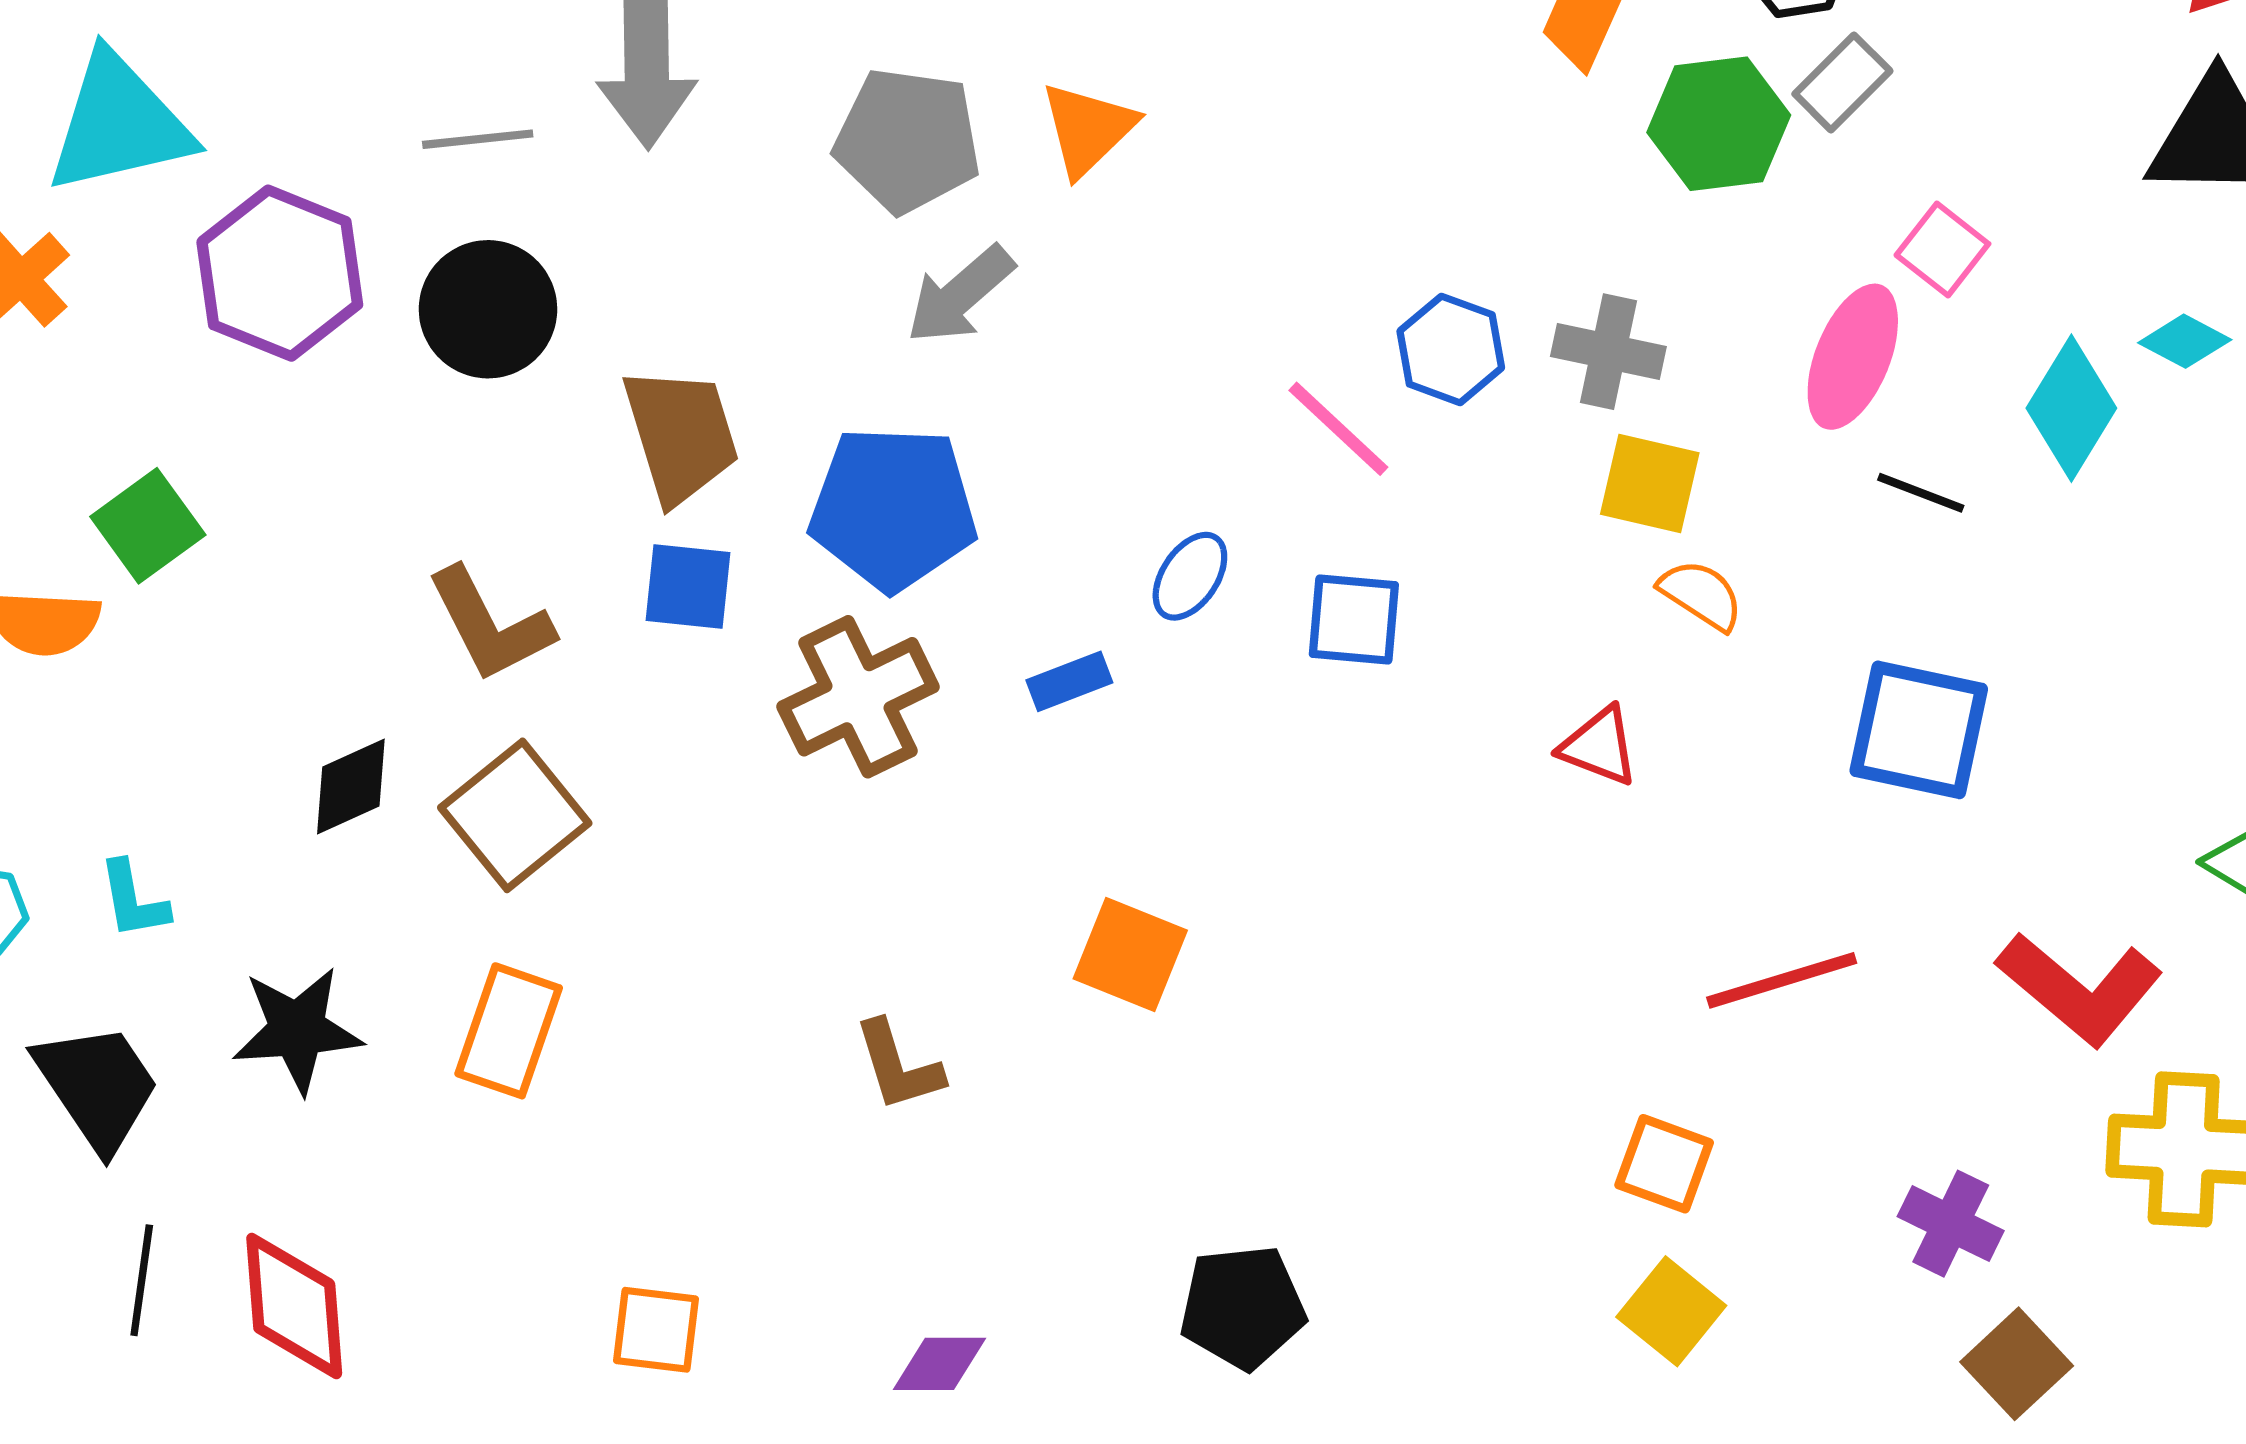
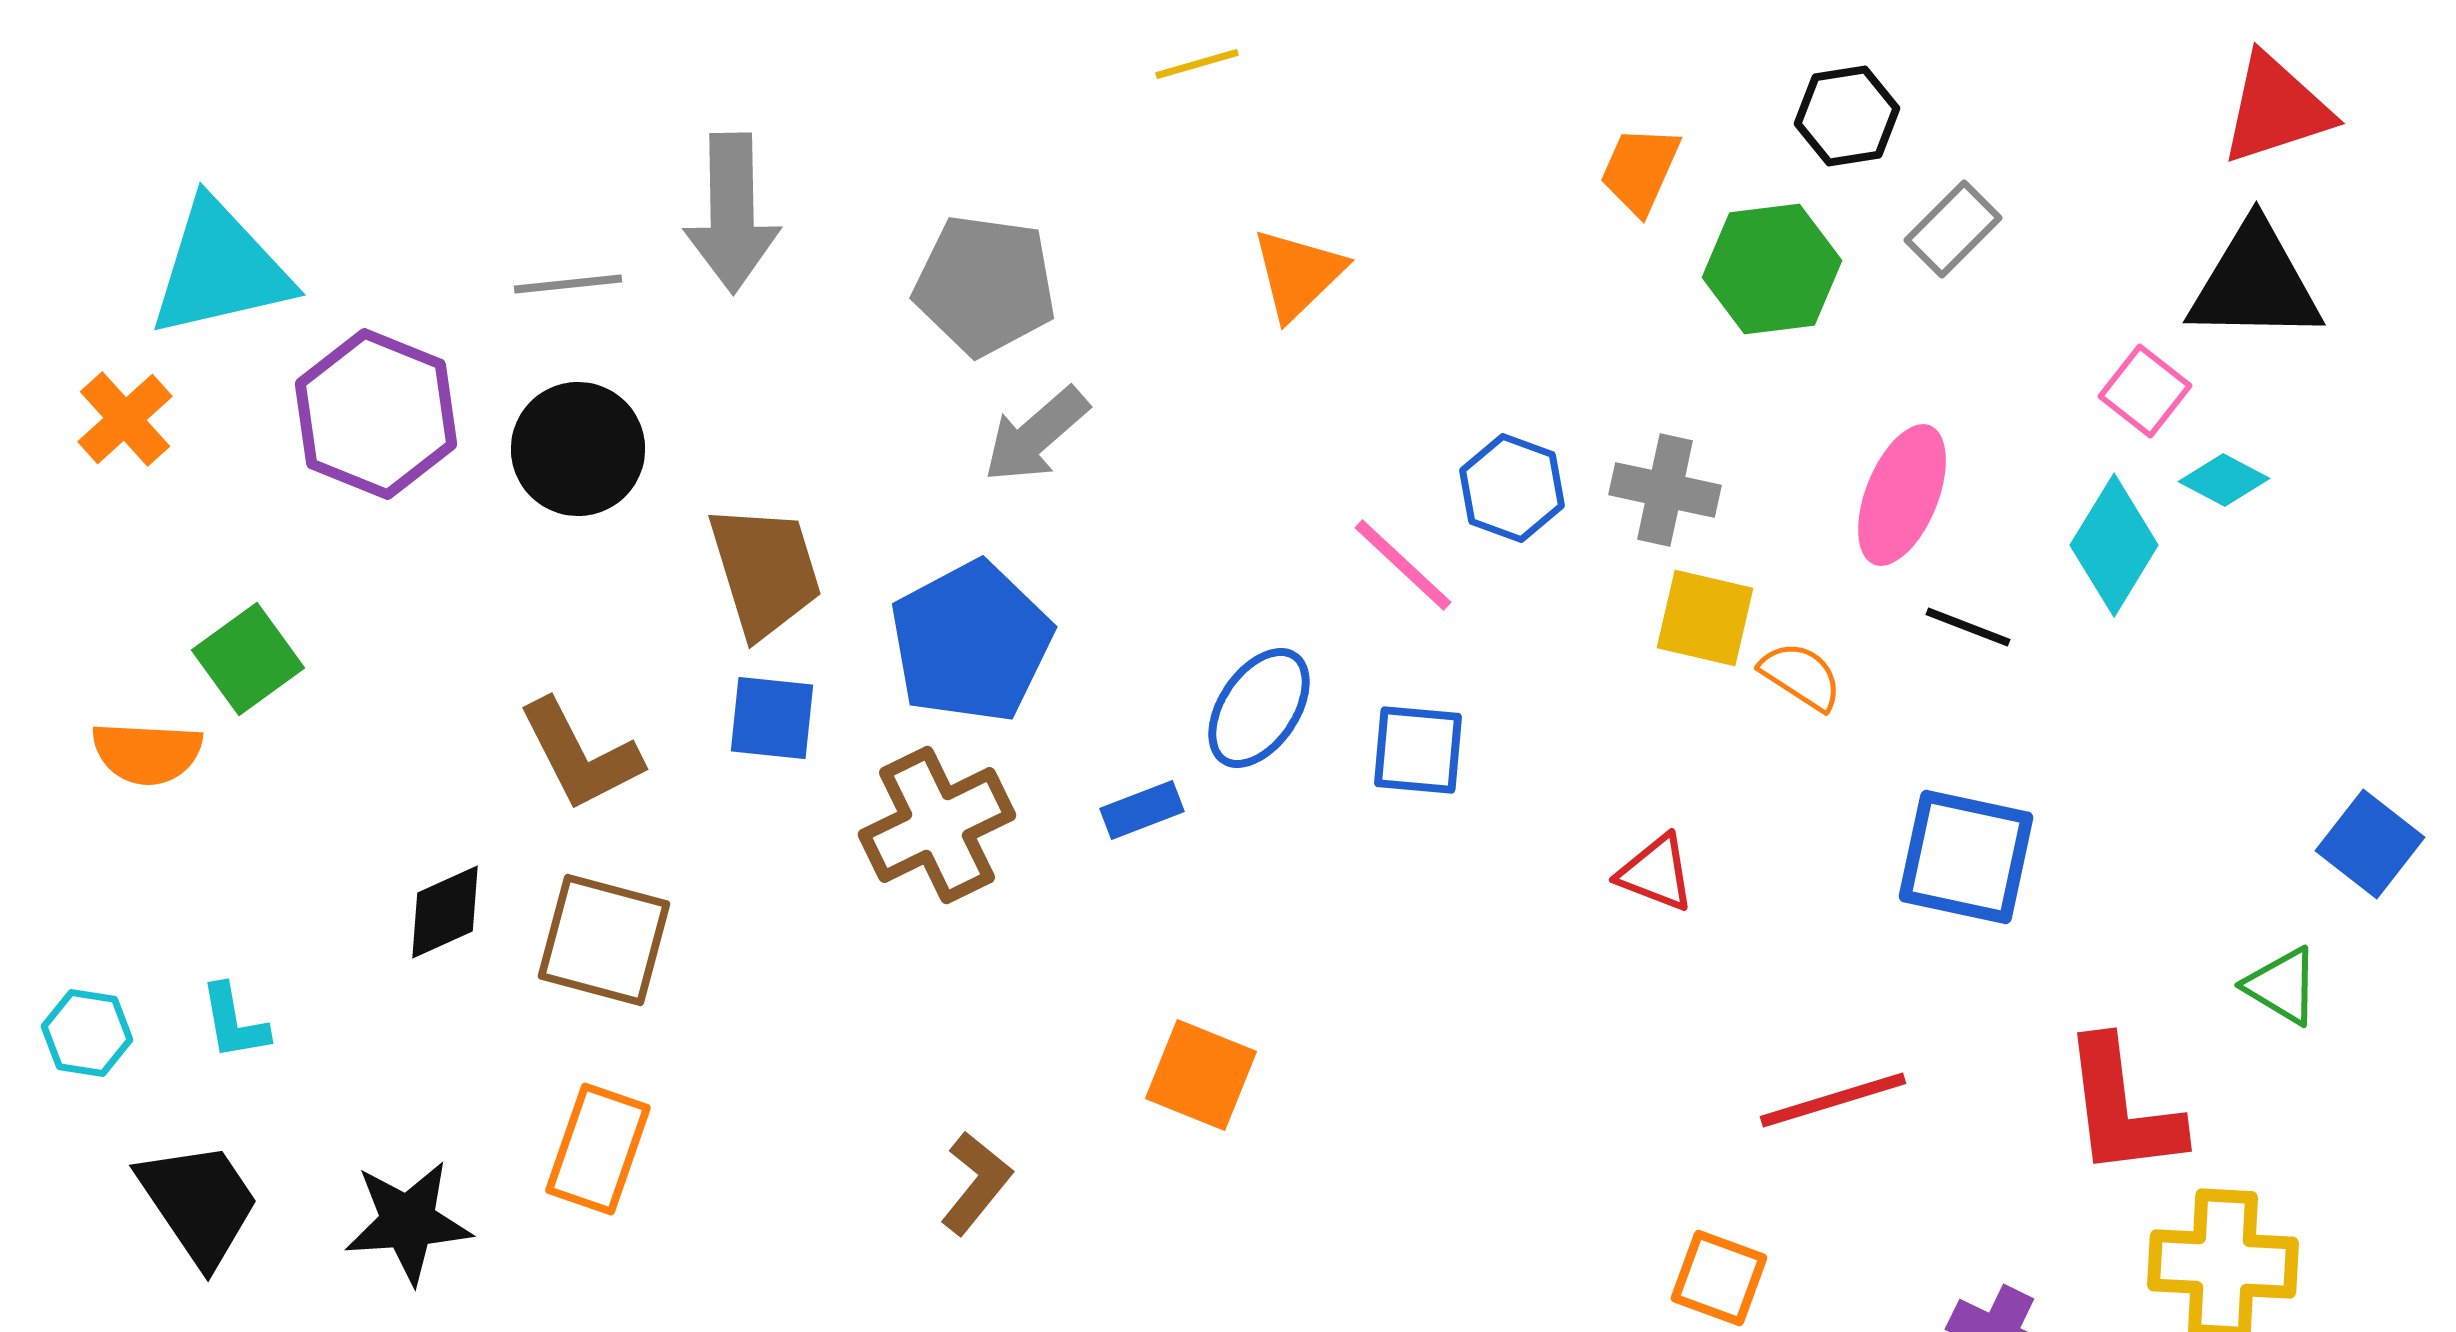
gray rectangle: (1842, 82) -> (1953, 229), moved
orange triangle: (1088, 129) -> (1298, 274), moved
pink square: (1942, 249) -> (2145, 391), moved
blue pentagon: (893, 508) -> (971, 642), turned -30
blue ellipse: (1190, 576) -> (1259, 708), size x1.4
orange semicircle: (1701, 595) -> (1801, 676), moved
brown square: (515, 815) -> (604, 940), turned -36
red L-shape: (2080, 989) -> (2122, 1108), turned 43
black star: (297, 1030) -> (408, 1222), moved
brown L-shape: (898, 1066) -> (976, 1183), turned -124

